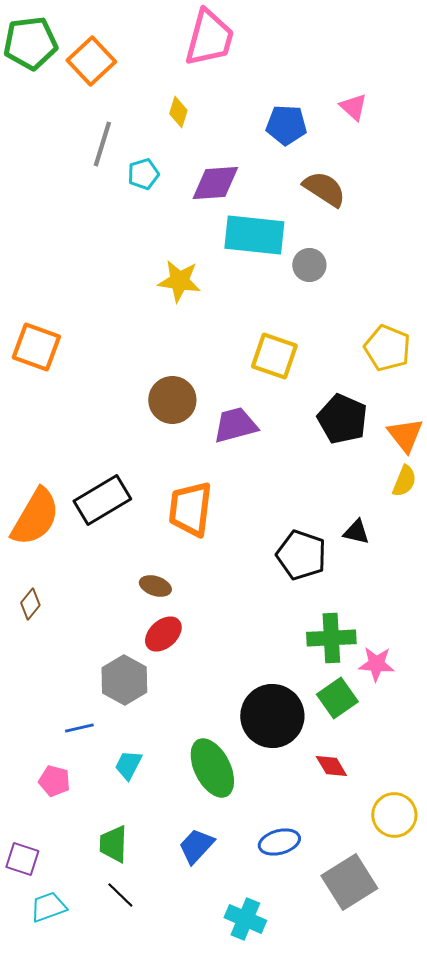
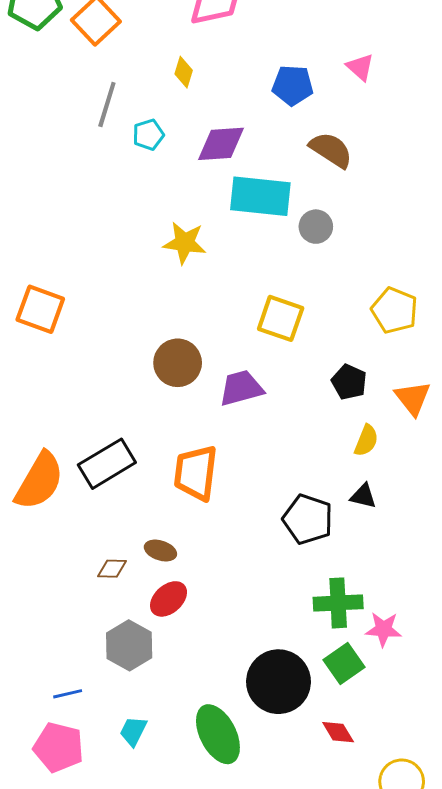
black pentagon: (342, 419) -> (349, 382), size x0.7
yellow semicircle: (404, 481) -> (366, 441), moved
brown diamond: (30, 604) -> (112, 569), moved, turned 52
blue line: (79, 728) -> (68, 694), moved
pink pentagon: (54, 781) -> (59, 747), size x1.6

